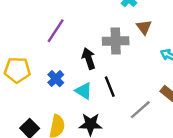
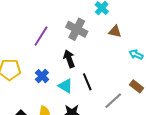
brown triangle: (144, 27) -> (115, 31), turned -40
gray cross: (116, 41) -> (77, 29), moved, turned 30

